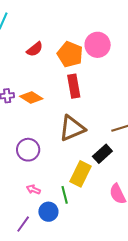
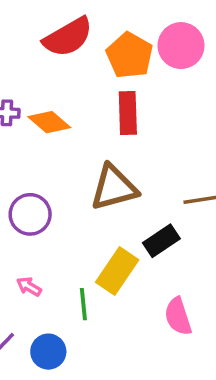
red semicircle: (35, 49) -> (68, 37), size x1.6
blue circle: (48, 212) -> (48, 352), moved

